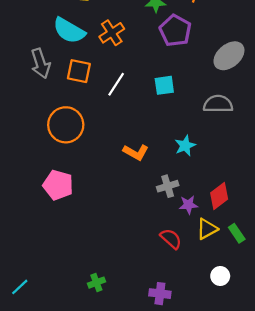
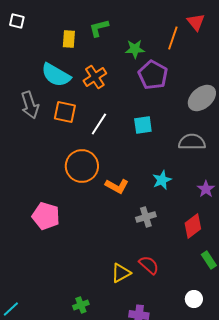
orange circle: (66, 125) -> (82, 166), moved
purple star: (188, 205) -> (206, 189), moved, turned -30
yellow triangle: (207, 229) -> (121, 273), moved

